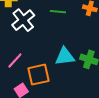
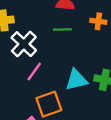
pink line: (15, 61) -> (34, 72), moved

